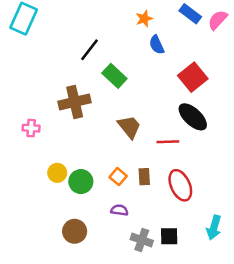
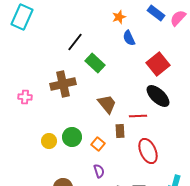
pink cross: (31, 128) -> (25, 97), moved
brown rectangle: (144, 177) -> (120, 131), moved
green circle: (81, 182) -> (72, 137), moved
purple semicircle: (119, 210) -> (99, 171), turned 64

